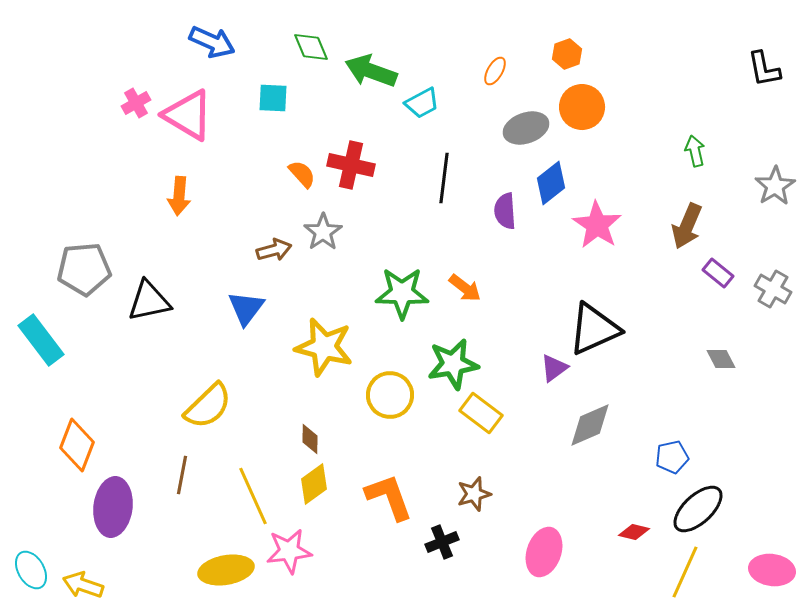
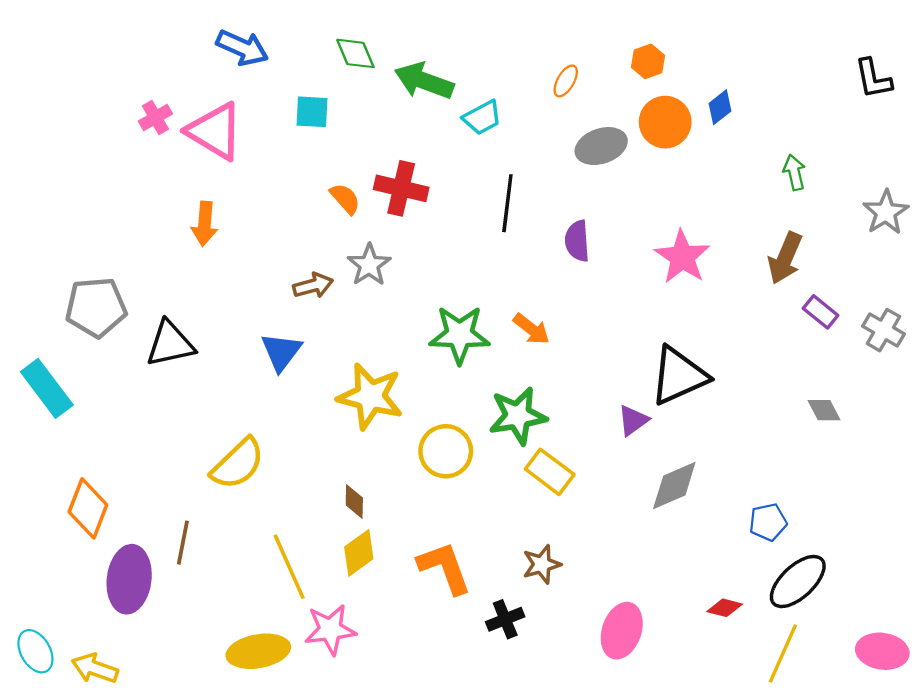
blue diamond: (551, 183) -> (720, 107), moved, size x0.7
brown line: (182, 475) -> (183, 543), moved

